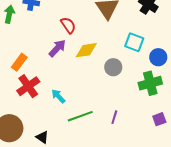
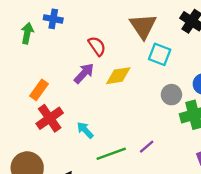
cyan square: (134, 42) -> (160, 54), moved
gray circle: (113, 67) -> (171, 95), moved
purple line: (114, 117) -> (147, 147), moved, turned 32

